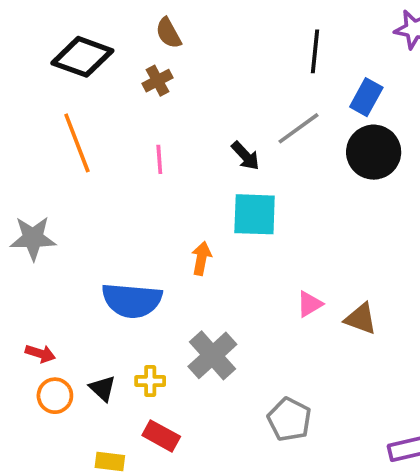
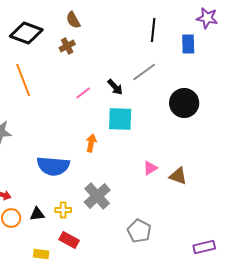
blue rectangle: (366, 97) -> (188, 44), moved, turned -30
black circle: (374, 152) -> (184, 103), moved
pink line: (159, 159) -> (83, 93), moved, turned 56
black triangle: (103, 388) -> (37, 214), turned -49

